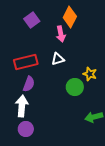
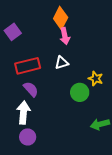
orange diamond: (70, 17) -> (61, 18), moved
purple square: (32, 20) -> (13, 32), moved
purple semicircle: (29, 84) -> (31, 89), turned -63

